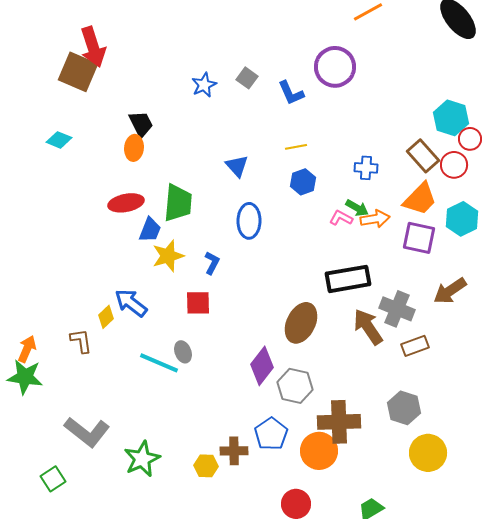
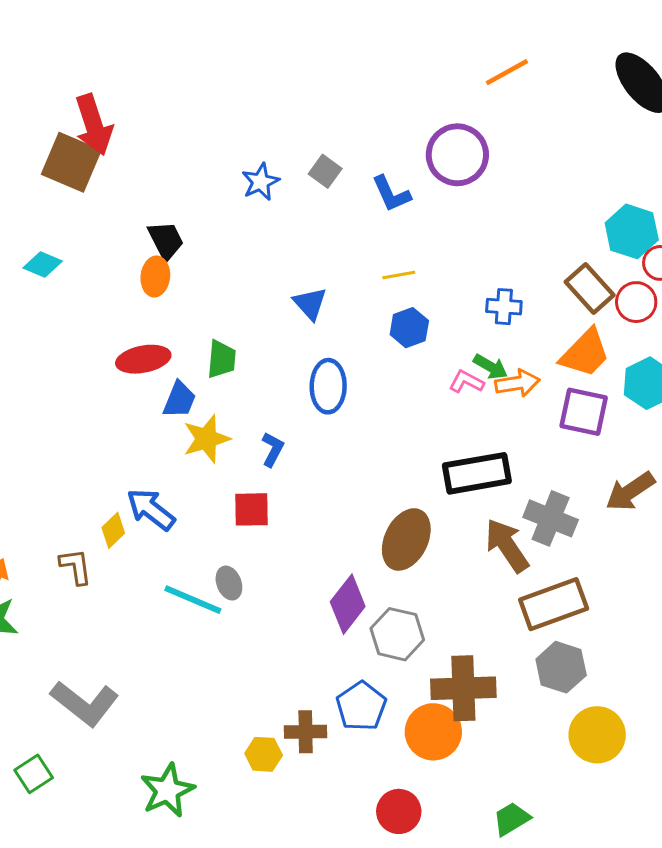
green trapezoid: (178, 203) -> (221, 359), size x0.7
brown rectangle: (415, 346) -> (554, 604), moved, size x1.6
green star: (142, 459) -> (167, 790), moved

